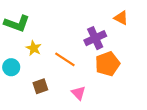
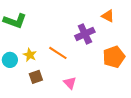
yellow star: (34, 48) -> (30, 55), moved
orange pentagon: (108, 64) -> (114, 57), moved

